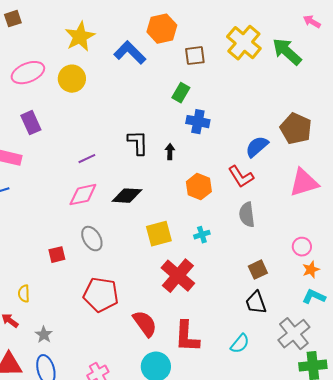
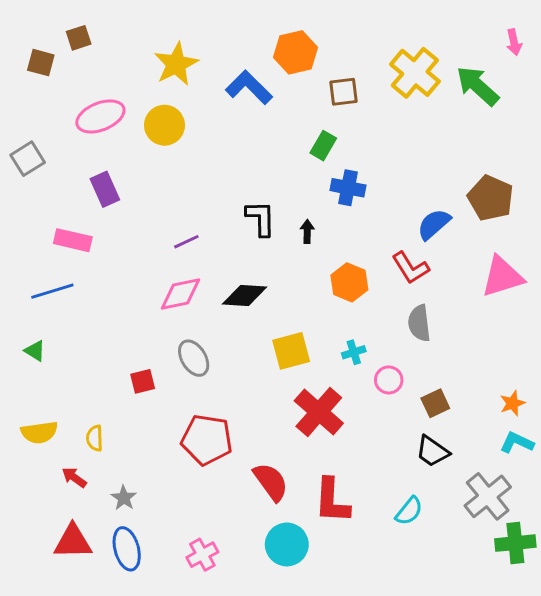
pink arrow: (312, 22) -> (514, 42), turned -132
pink circle: (302, 247) -> (389, 380), moved
black trapezoid: (256, 303) -> (432, 451), turned -35

